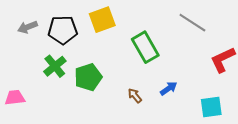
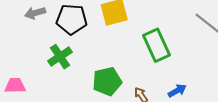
green pentagon: (88, 77) -> (107, 81), moved

